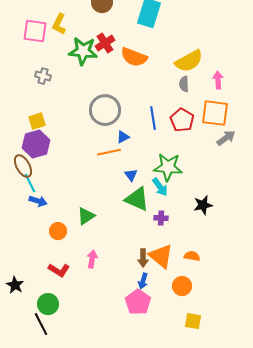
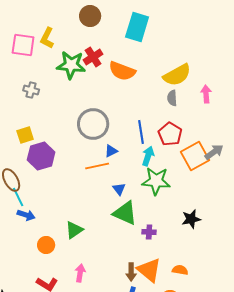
orange square: (215, 113) -> (195, 156), moved, turned -36
purple hexagon: (36, 144) -> (41, 156), moved
cyan arrow: (160, 187) -> (148, 156), moved, turned -126

